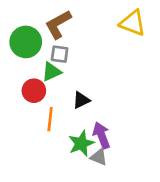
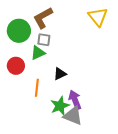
yellow triangle: (133, 23) -> (98, 17), turned 30
red circle: (34, 91) -> (16, 66), moved
gray triangle: (99, 157) -> (73, 116), size x1.5

